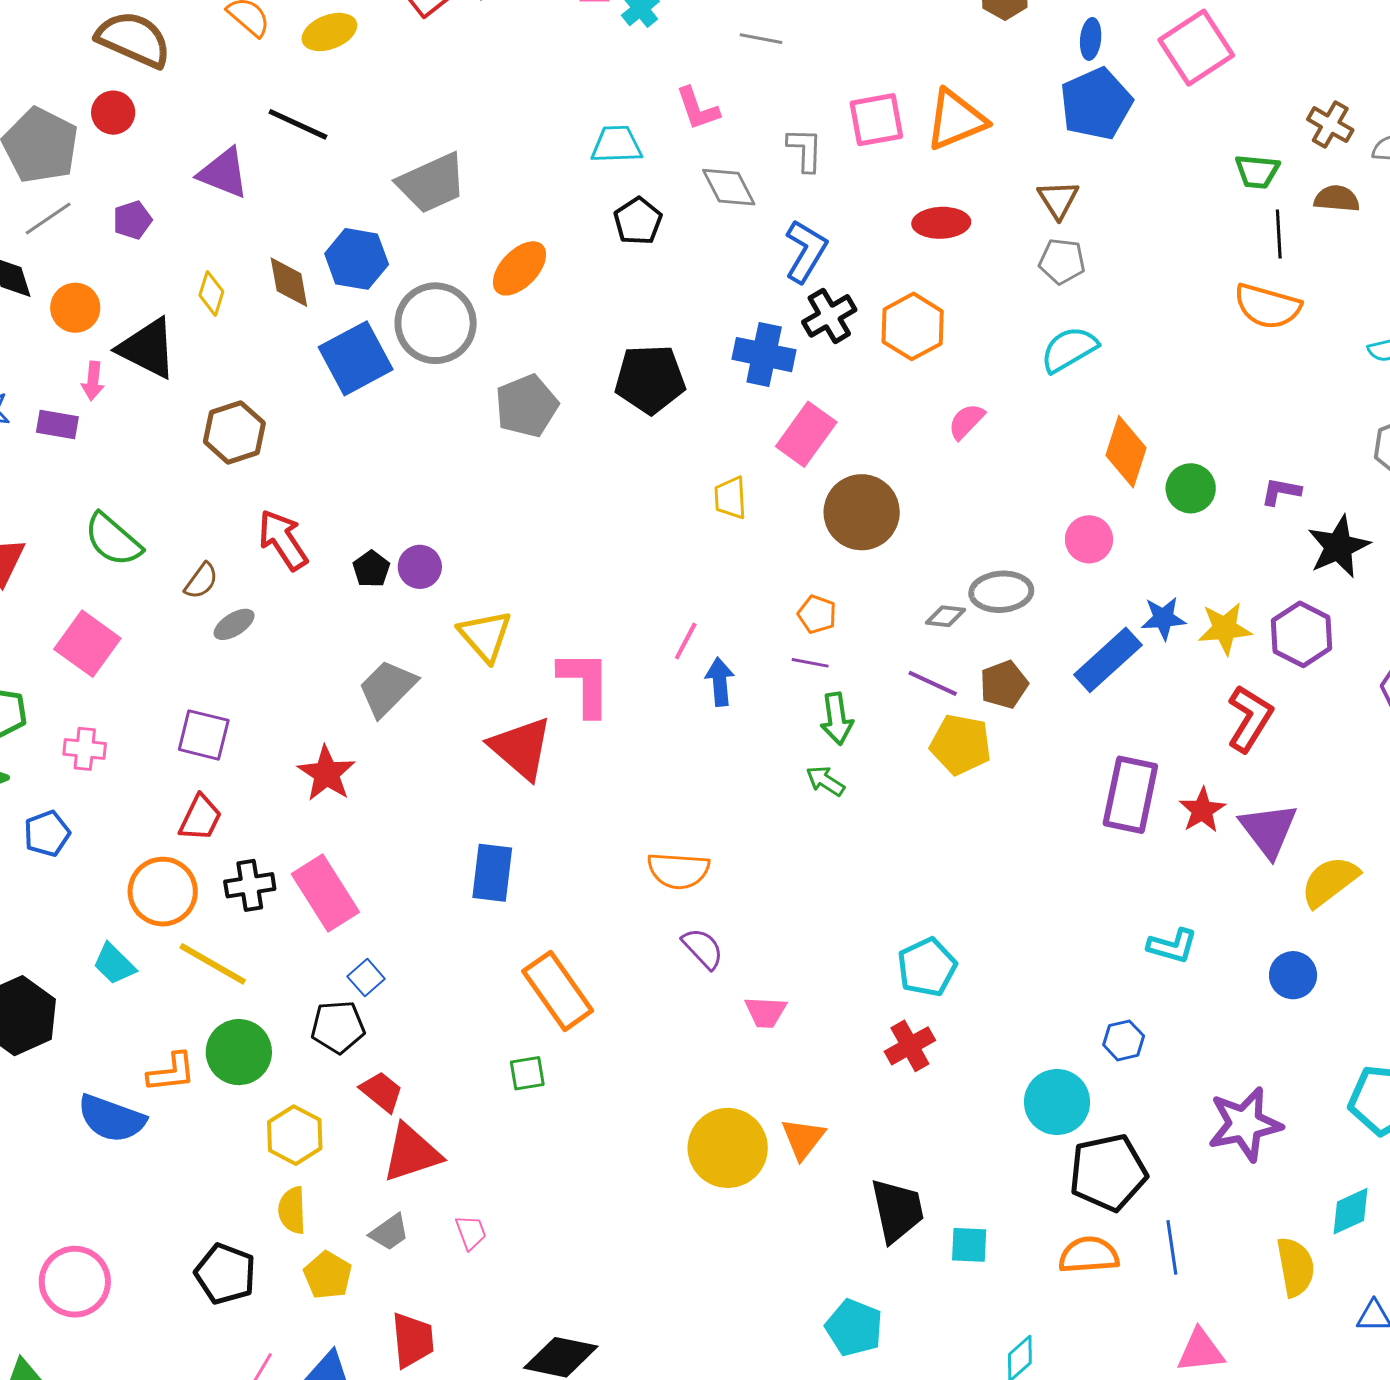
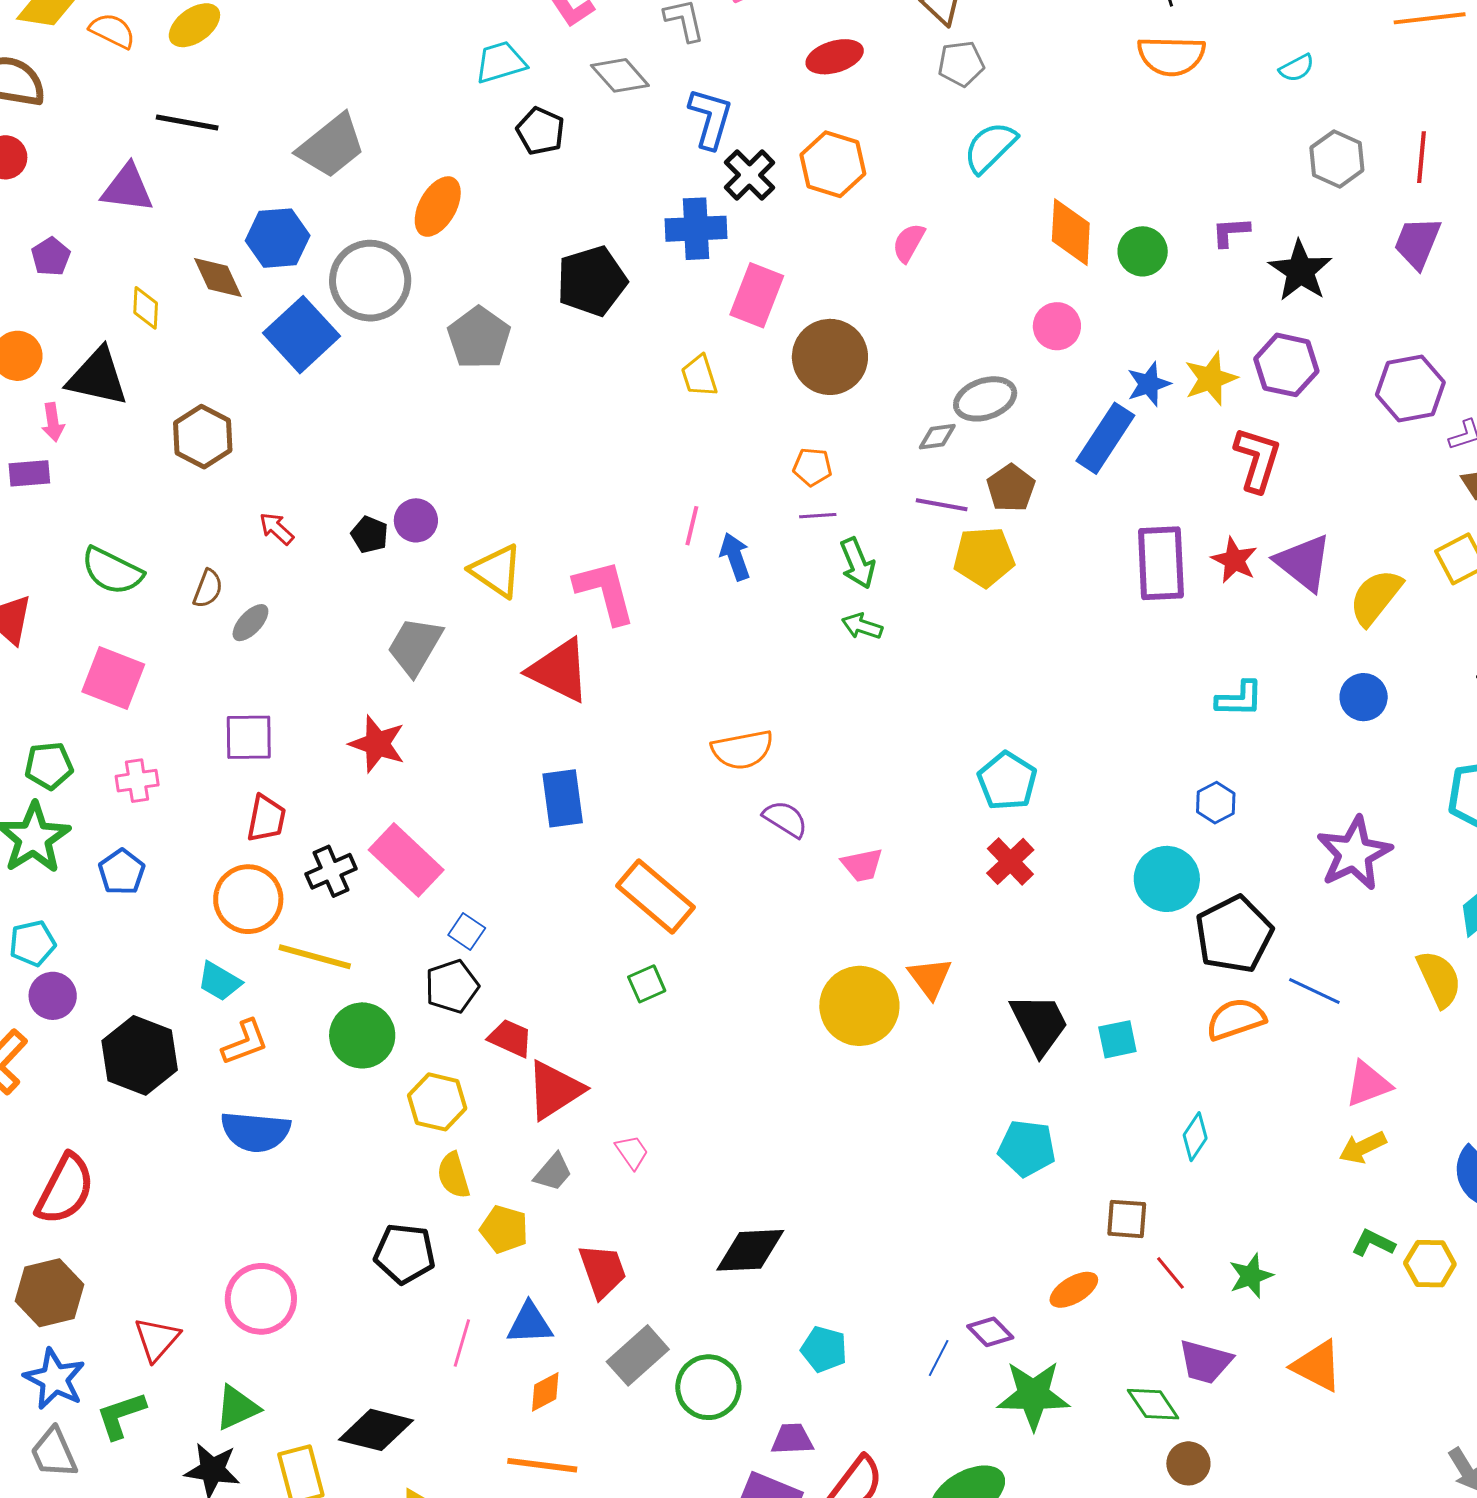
red arrow: (283, 540) -> (277, 529), size x0.6
orange L-shape: (171, 1072) -> (245, 1042), moved
blue line: (1172, 1247) -> (1314, 991), turned -42

